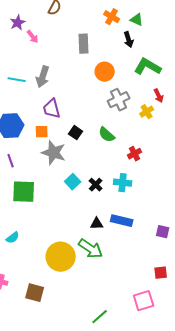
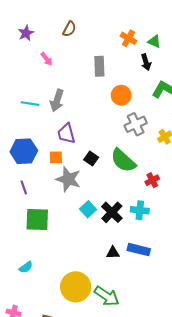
purple star: (18, 23) -> (26, 33), moved
green semicircle: (107, 135) -> (123, 161), size x1.5
black cross: (96, 185) -> (112, 212), size x1.5
green arrow: (91, 249) -> (107, 296), moved

